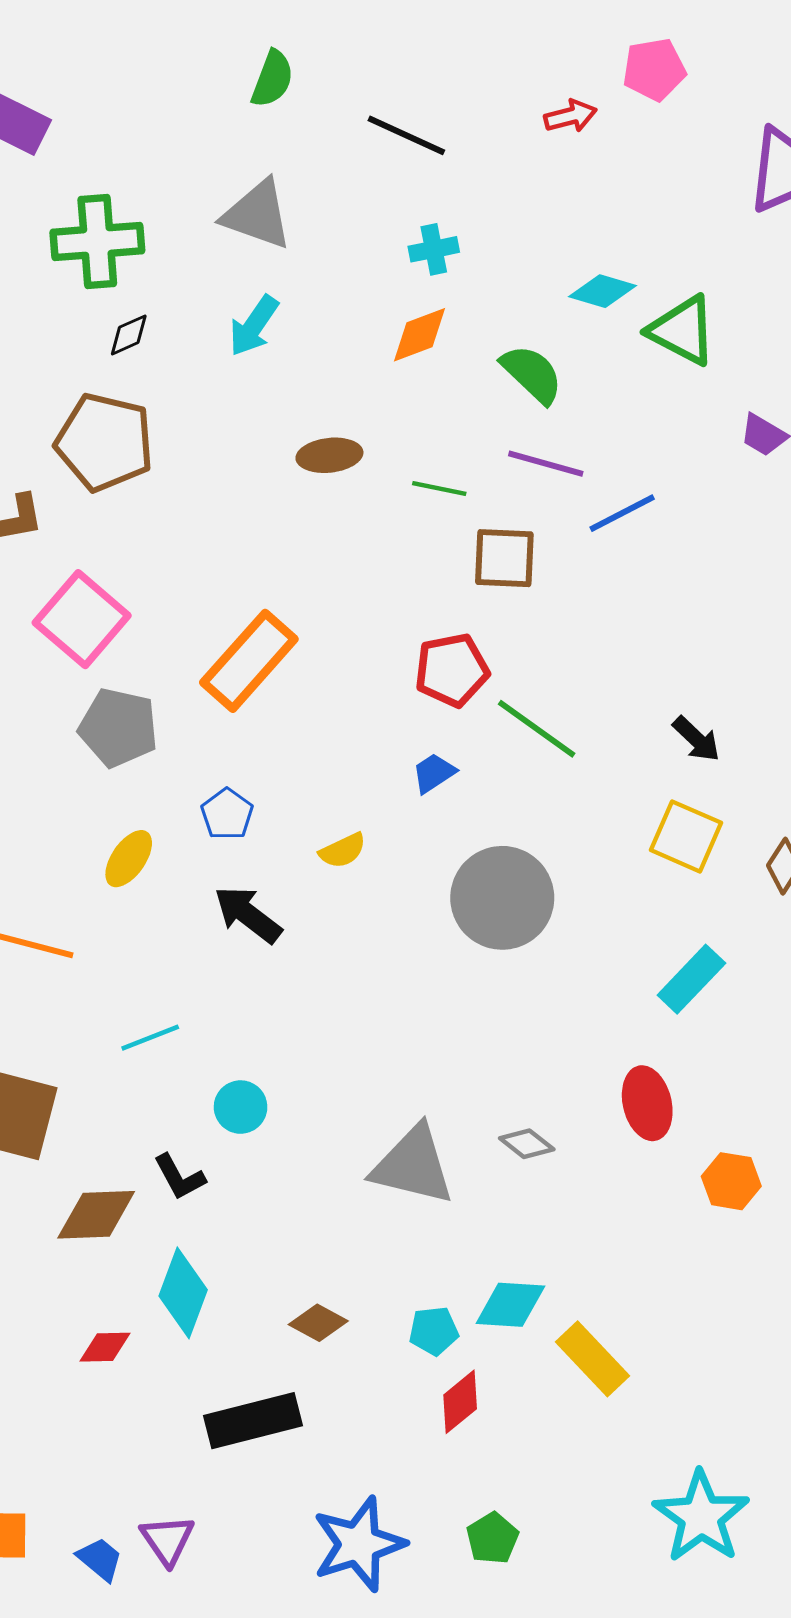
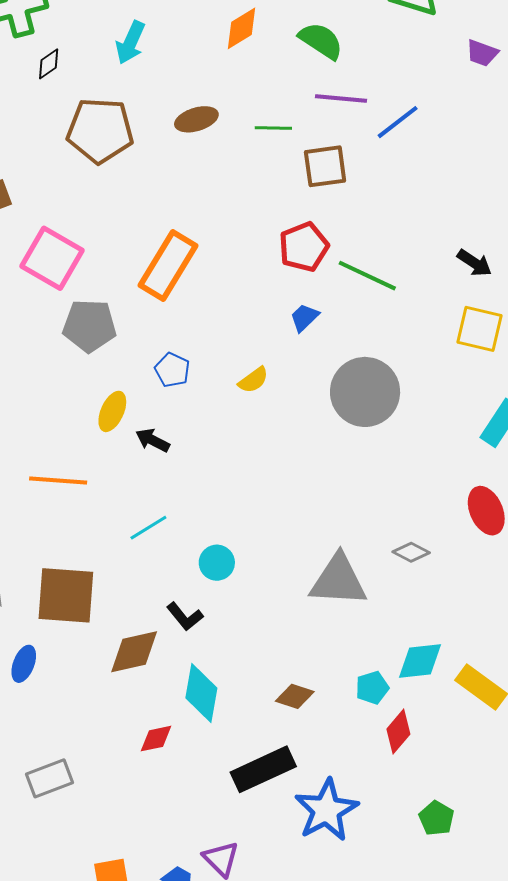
brown pentagon: (105, 442) -> (100, 131), moved
black arrow: (248, 914) -> (153, 440), moved, size x0.7
blue star: (359, 1544) -> (326, 810), moved

